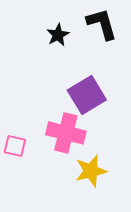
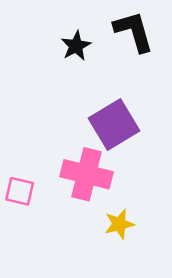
yellow star: (91, 171) -> (119, 224), size x0.7

